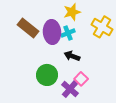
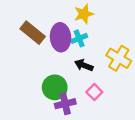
yellow cross: (102, 27) -> (119, 58), moved
purple cross: (70, 89) -> (65, 104), moved, turned 36

